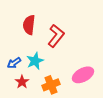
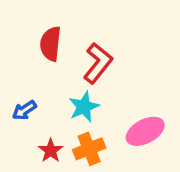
cyan star: (35, 61) -> (84, 107), moved
red star: (22, 82) -> (51, 151), moved

